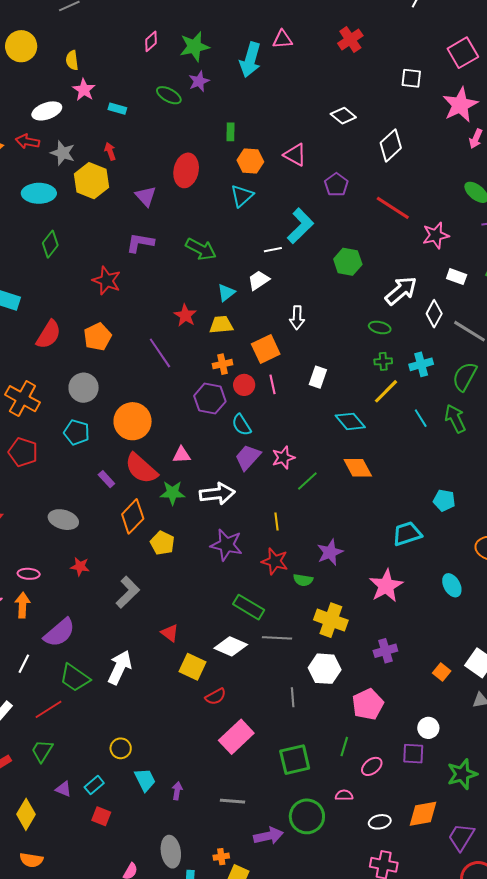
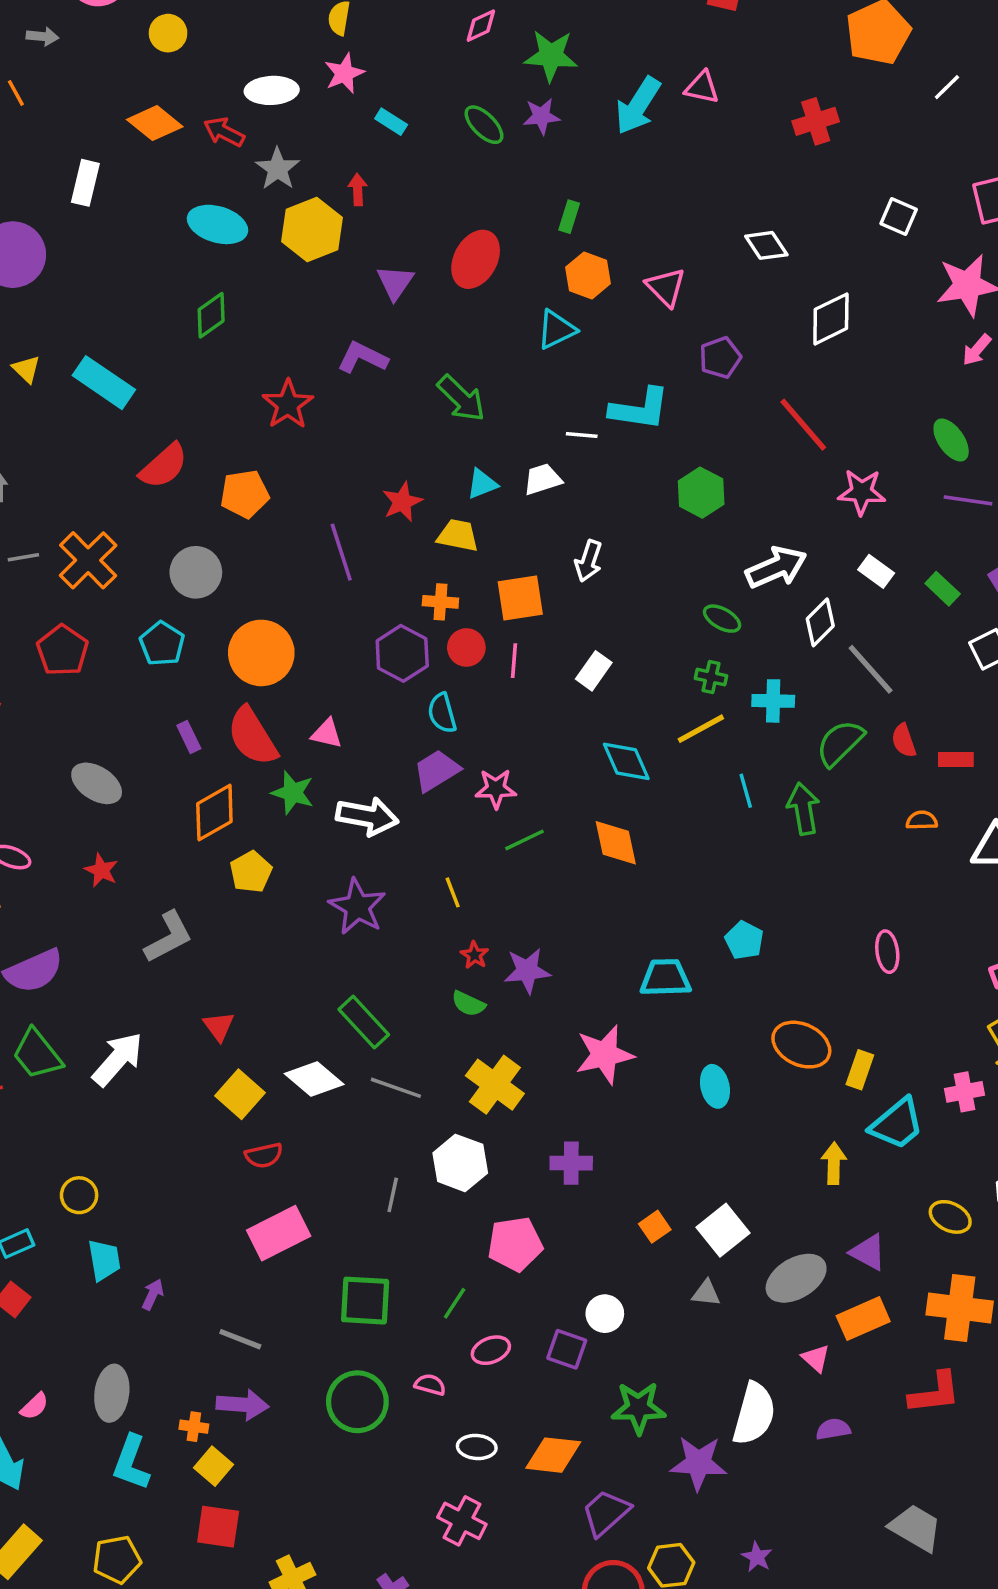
cyan L-shape: (300, 226) -> (640, 409), turned 36
yellow line: (276, 522) -> (453, 892), turned -30
red star: (275, 561) -> (475, 955), moved, size x0.6
purple arrow: (269, 836) -> (243, 1405), moved

